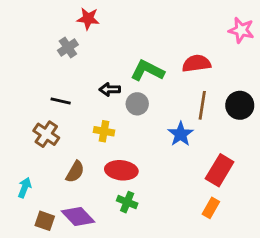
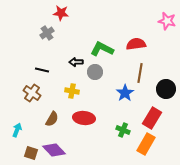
black circle: (240, 105) -> (166, 89), moved
green cross: (127, 202) -> (123, 130), moved
orange rectangle: (211, 208) -> (146, 144), size x1.5

